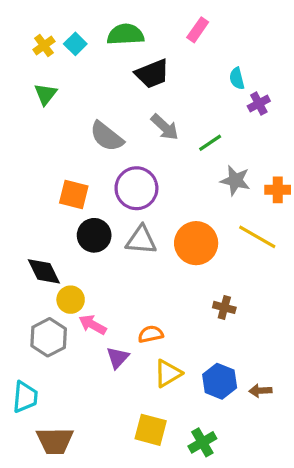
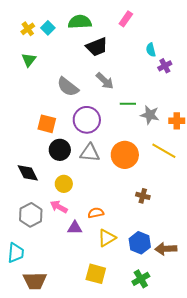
green line: (210, 143) -> (128, 104), moved, turned 35
yellow circle: (71, 300) -> (64, 184), moved
purple triangle: (118, 358) -> (75, 228), turned 49
brown arrow: (260, 391) -> (166, 249), size x1.5
green cross: (202, 442) -> (141, 279), moved

